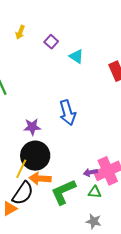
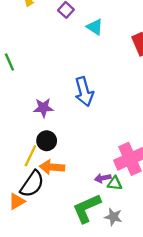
black circle: (35, 156) -> (47, 141), size x0.6
purple arrow: (90, 172) -> (103, 178), moved
green L-shape: (63, 192) -> (87, 208), moved

